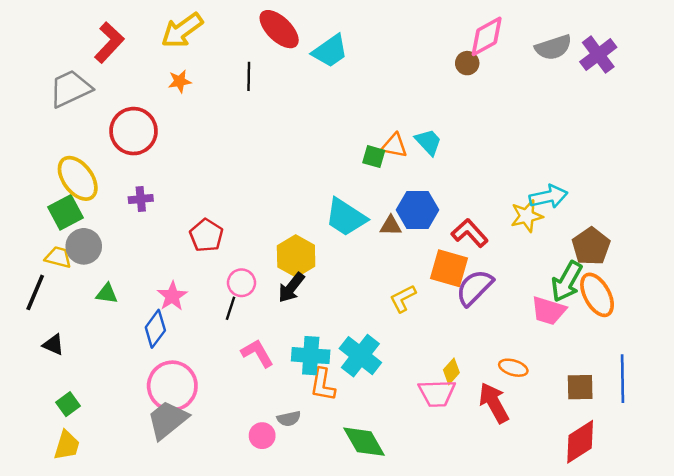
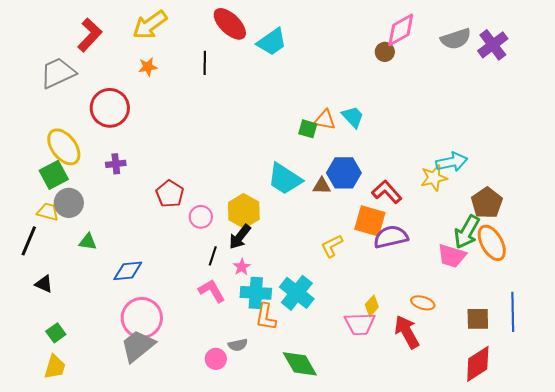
pink circle: (241, 283) -> (201, 217), moved
purple semicircle: (474, 288) -> (391, 237), turned 32
pink star: (172, 296) -> (242, 267), moved, size x0.7
black line: (231, 308) -> (213, 256), moved
blue diamond: (155, 329) -> (128, 271), turned 48

